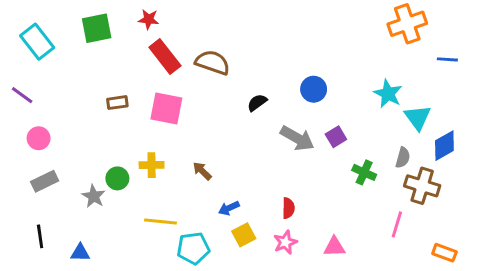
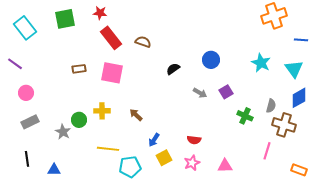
brown semicircle: (213, 62) -> (143, 42), size x0.7
cyan triangle: (418, 117) -> (294, 69), moved
gray arrow: (297, 138) -> (200, 93), size x0.6
blue arrow: (229, 208) -> (154, 140), turned -32
red semicircle: (288, 208) -> (194, 140), turned 96

